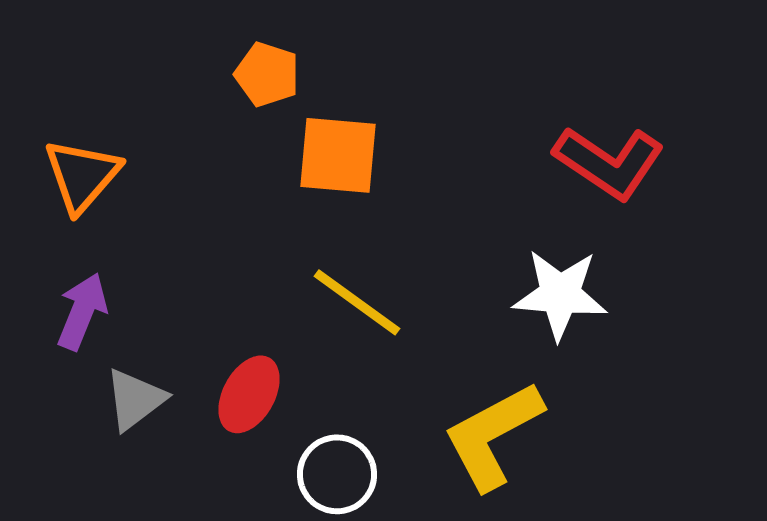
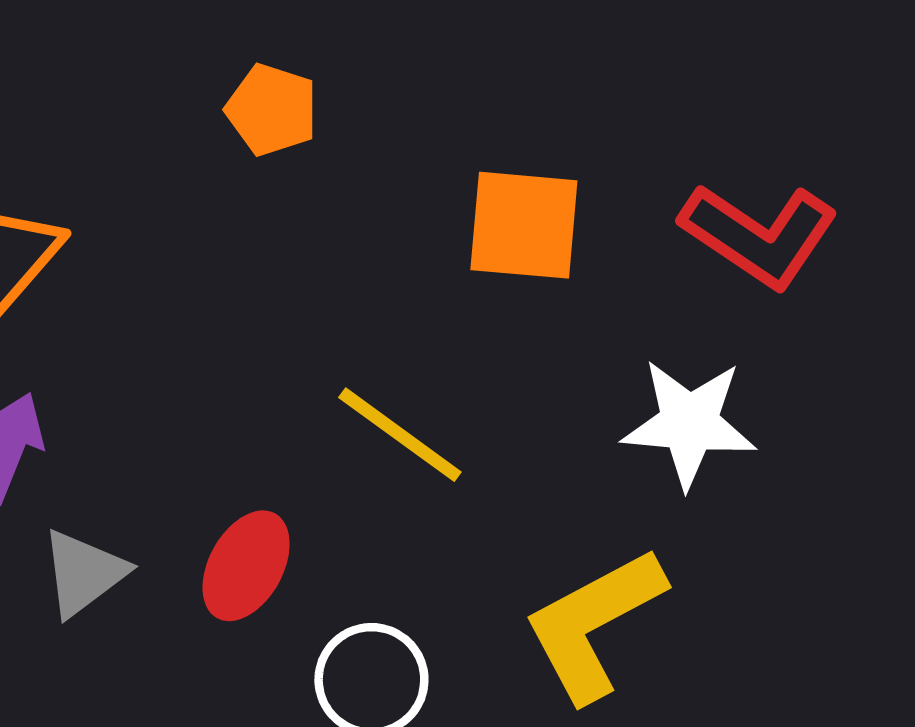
orange square: (338, 155) -> (524, 225), moved

